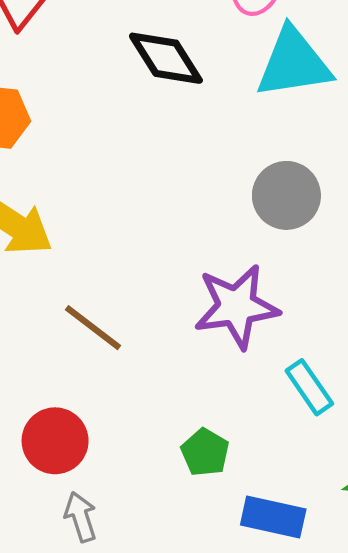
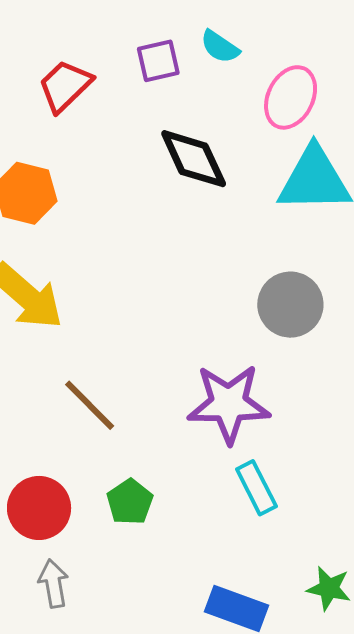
cyan rectangle: (309, 387) -> (256, 488), moved
green pentagon: (205, 452) -> (130, 502), moved

